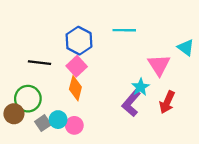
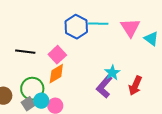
blue hexagon: (79, 41) -> (76, 27), moved
pink triangle: (159, 65) -> (130, 28), moved
orange diamond: (75, 88) -> (56, 74), turned 45
green circle: (28, 99) -> (32, 89), moved

